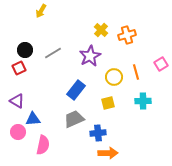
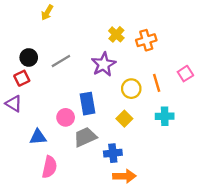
blue rectangle: (76, 90) -> (87, 104), turned -48
purple triangle: (17, 101) -> (14, 104), moved
yellow square: (108, 103) -> (124, 119), turned -32
pink circle: (18, 132) -> (66, 117), moved

